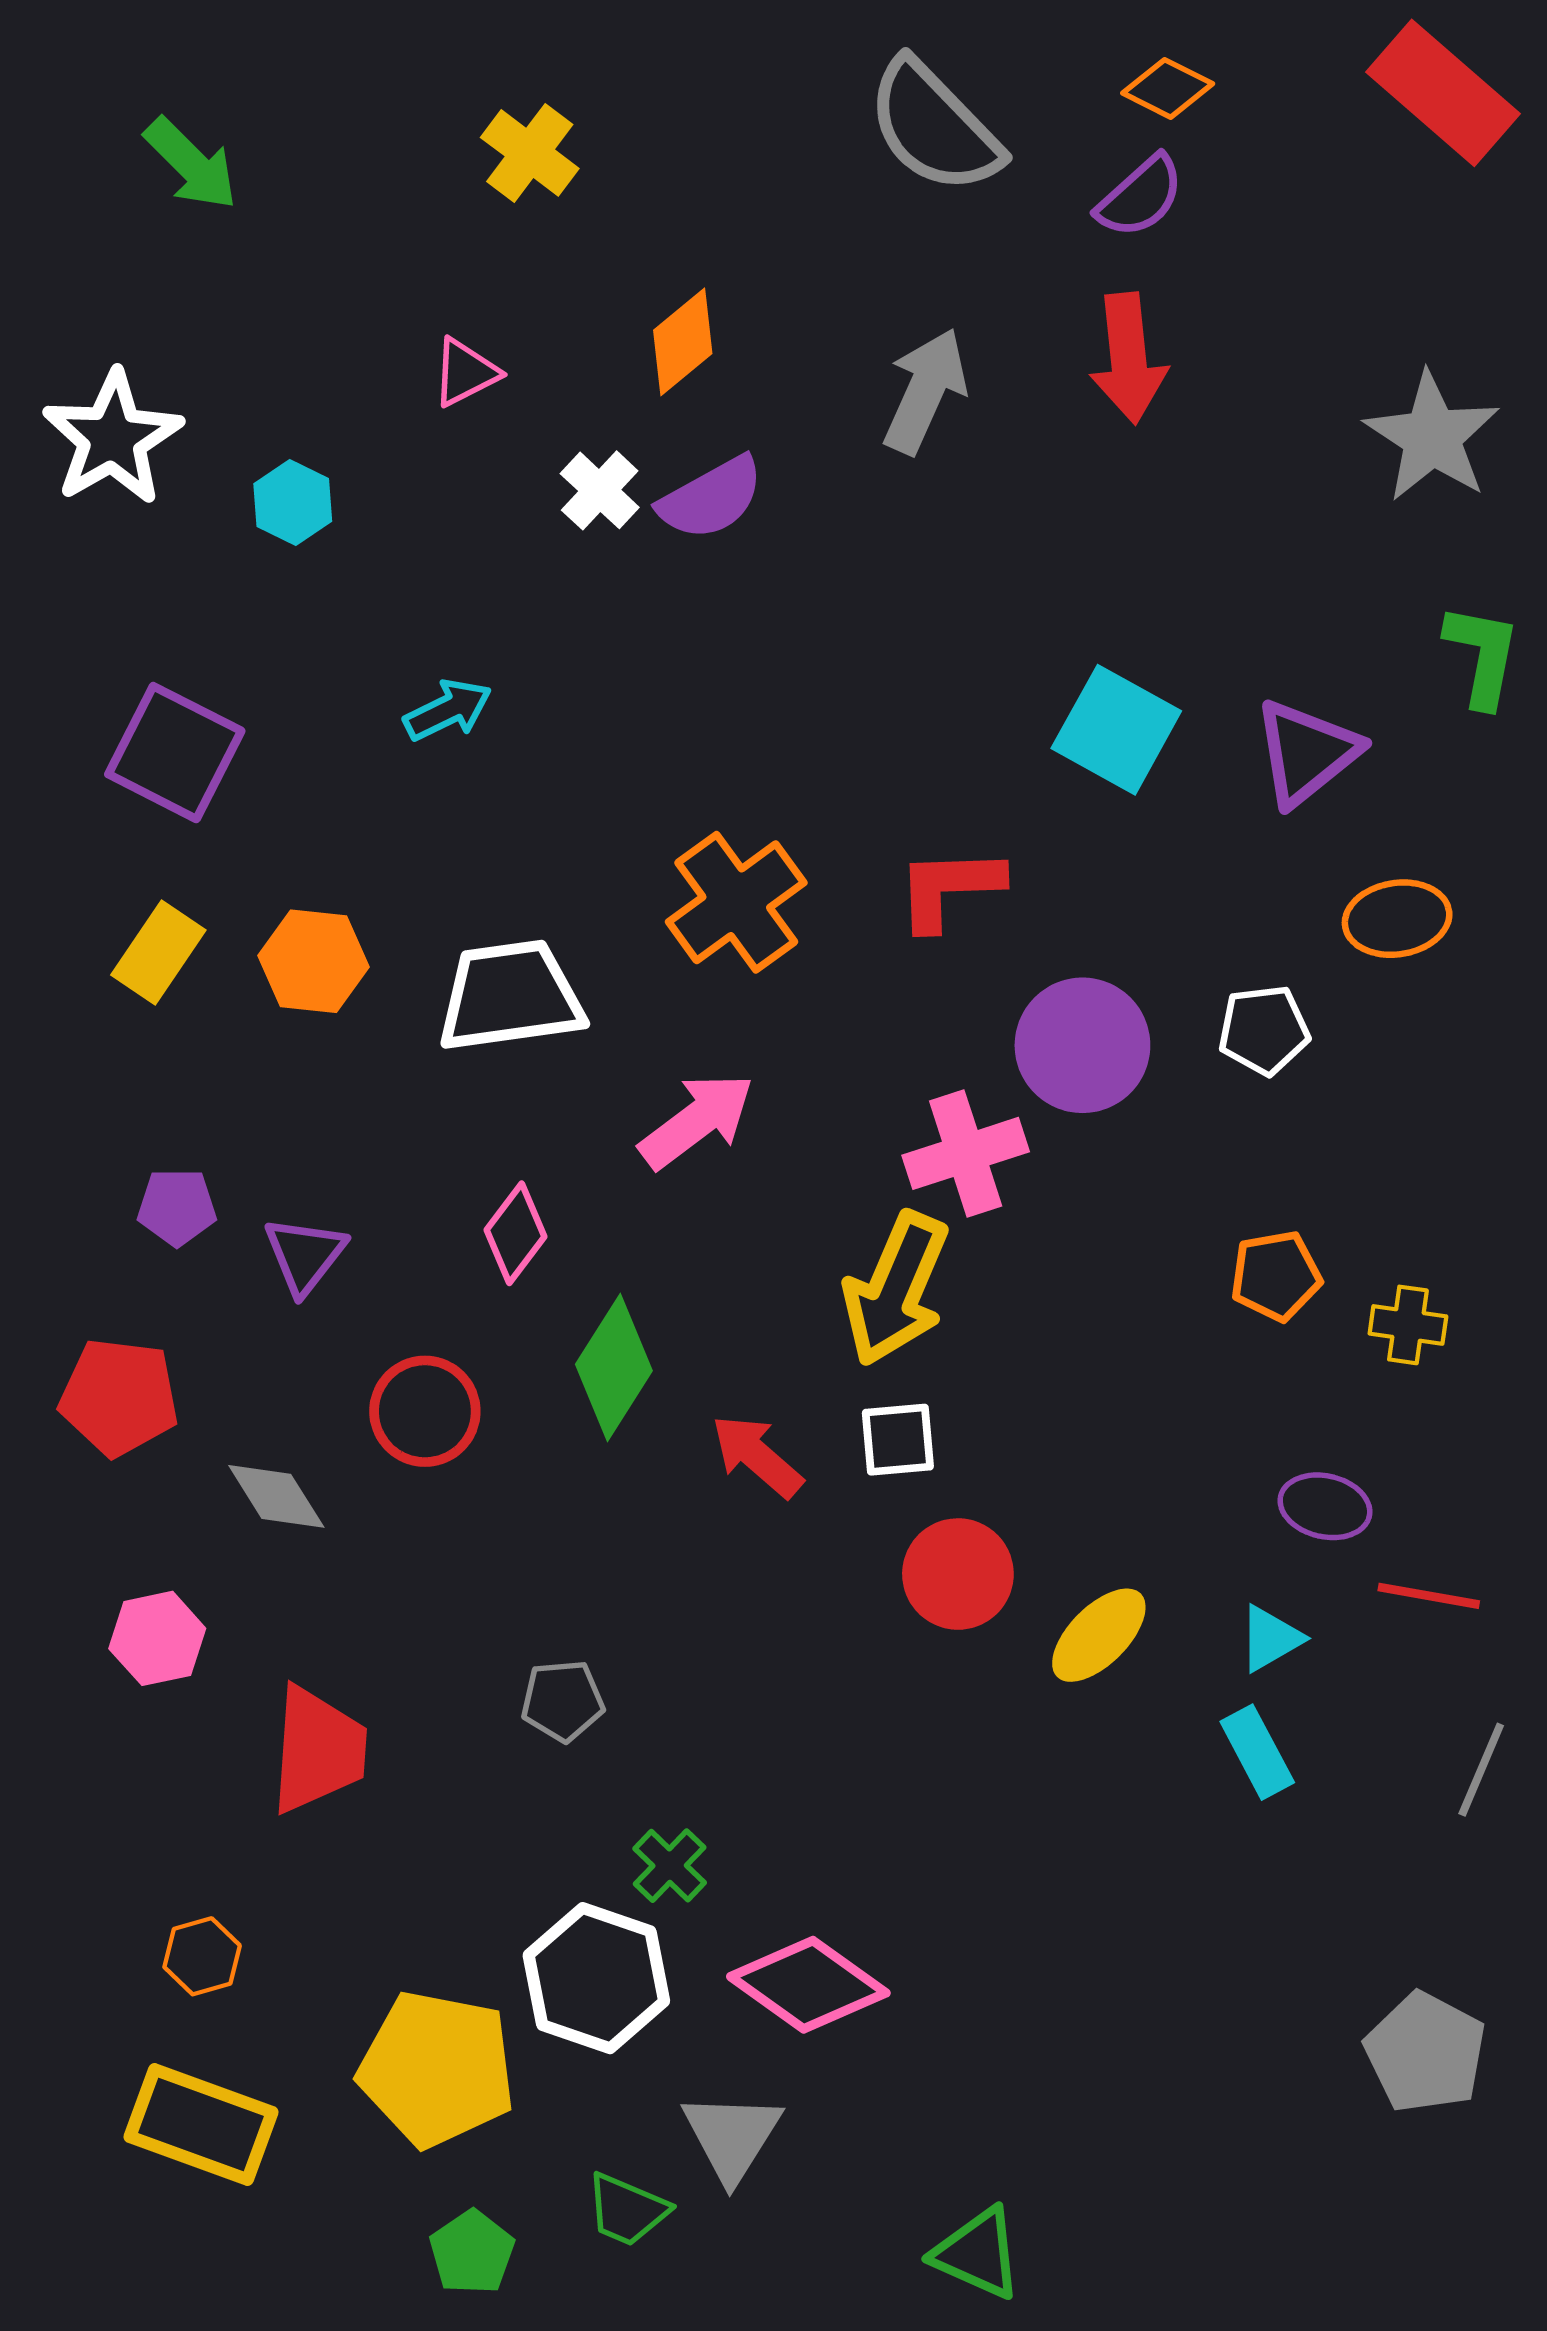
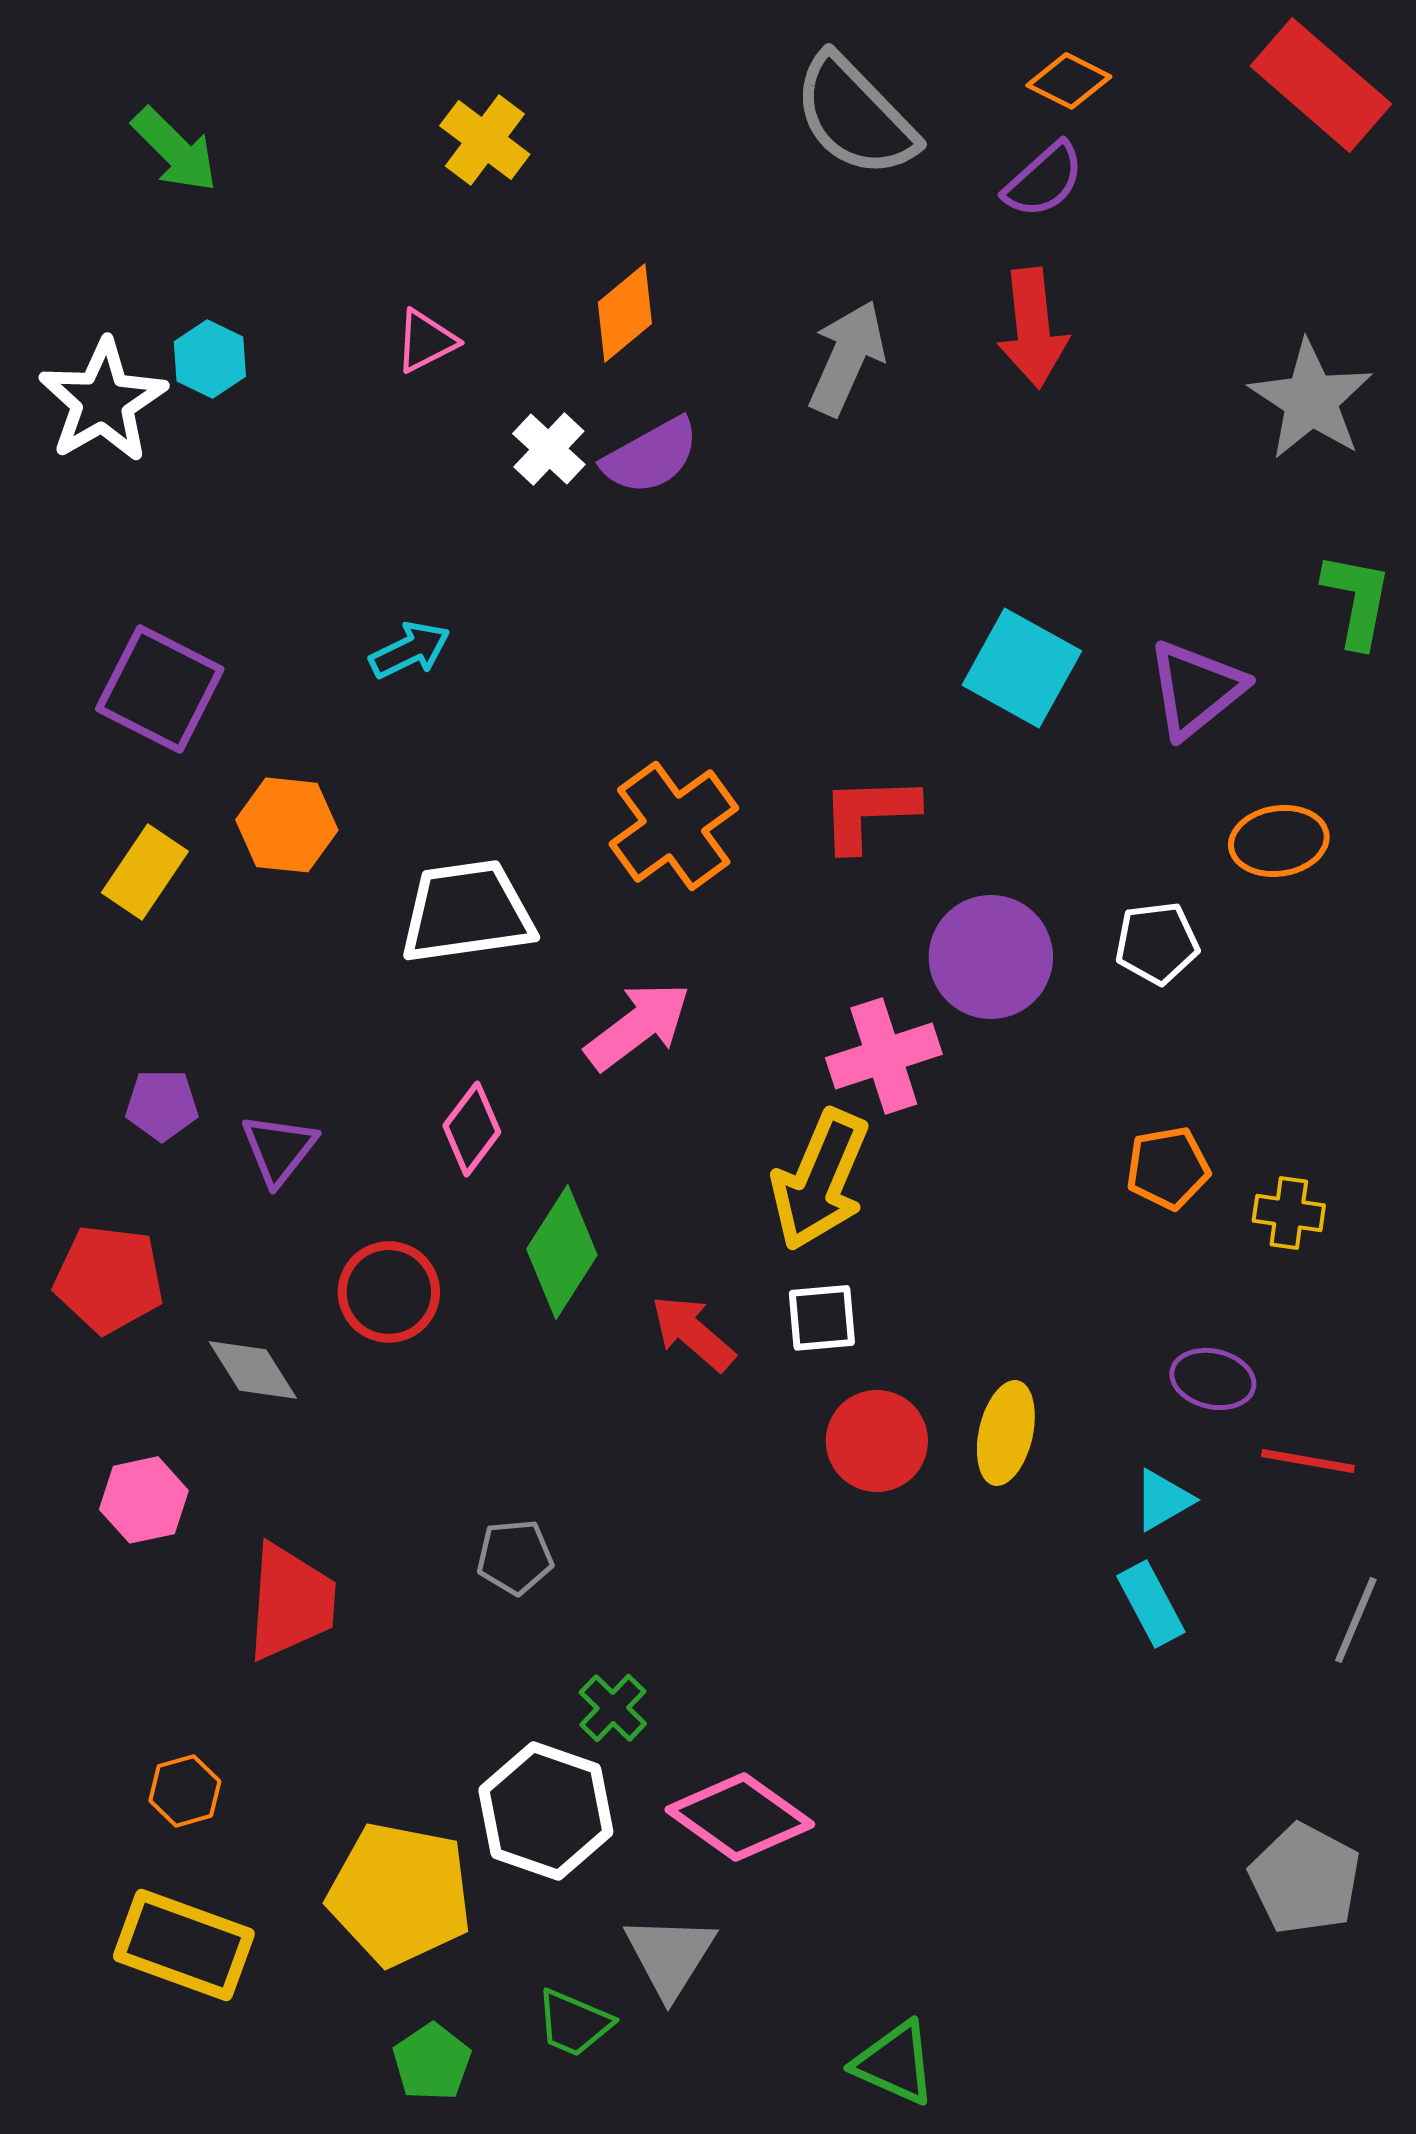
cyan hexagon: (293, 502) -> (210, 359), moved
orange hexagon: (313, 961) -> (287, 825), moved
yellow ellipse: (1099, 1635) -> (1006, 1433), moved, turned -32

